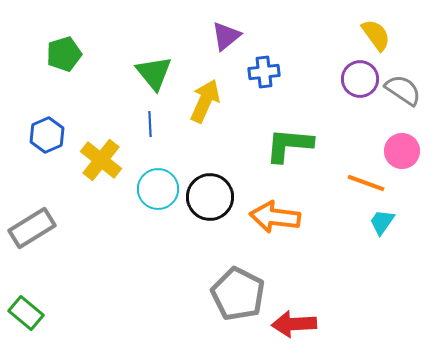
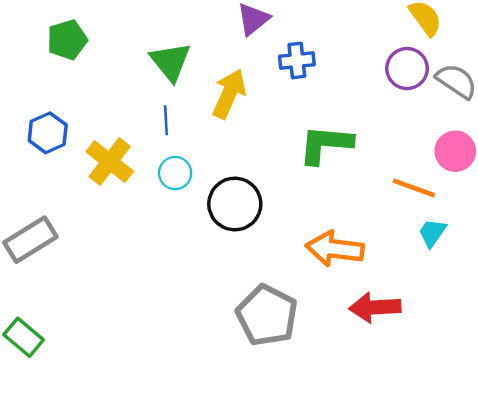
cyan circle: (158, 189) -> (175, 173), moved, size x0.7
orange arrow: (275, 217) -> (335, 249), moved
red arrow: (294, 324) -> (375, 307), moved

